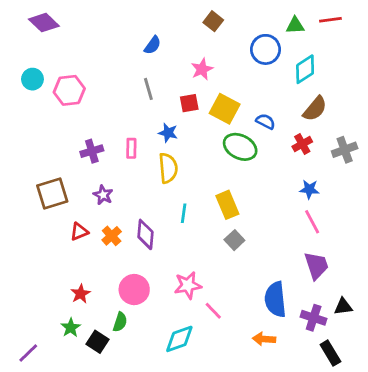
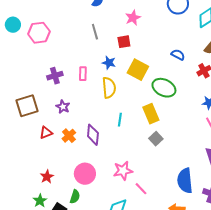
yellow square: (225, 109) -> (138, 70), moved
green ellipse: (240, 147) -> (164, 88), moved

